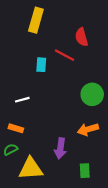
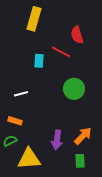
green circle: (92, 94) -> (74, 89), moved
orange arrow: (88, 129) -> (83, 136), moved, turned 150

